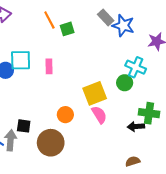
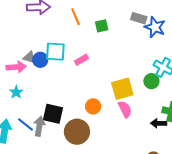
gray rectangle: (106, 18) -> (139, 18), turned -35
orange line: (49, 20) -> (76, 17), moved
pink rectangle: (49, 66) -> (82, 60), turned 56
black square: (24, 126) -> (53, 114), size x1.5

